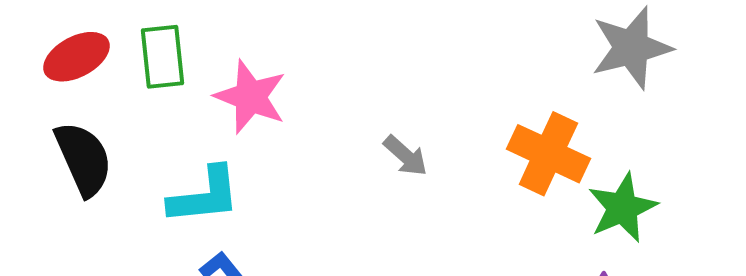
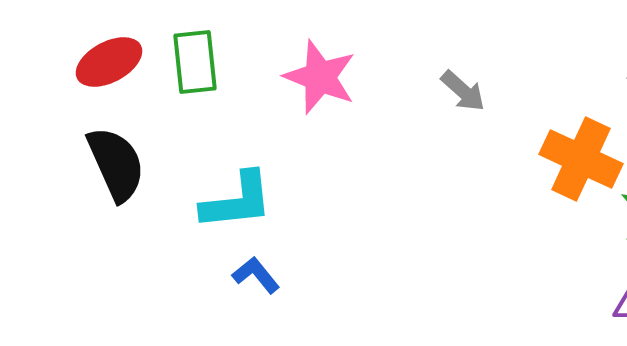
pink star: (250, 97) -> (320, 77), moved
gray arrow: (405, 156) -> (463, 91), moved

